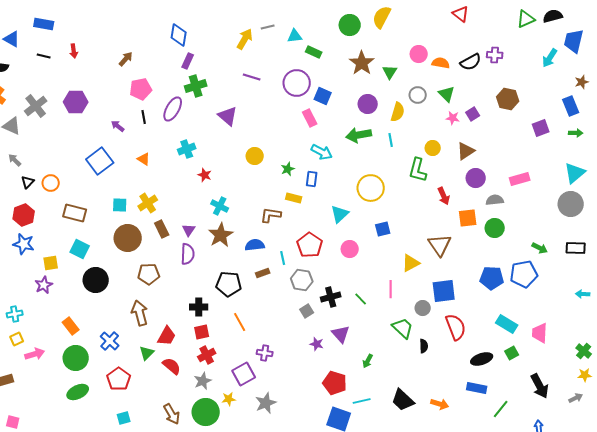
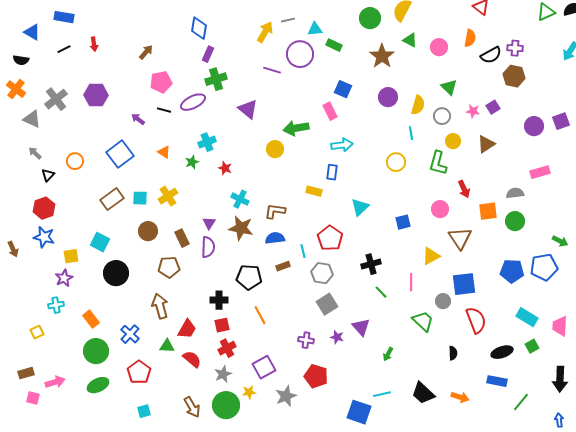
black line: (44, 56) -> (64, 49), turned -40
orange semicircle: (441, 63) -> (470, 38), moved, turned 90
green triangle: (390, 72) -> (410, 40), moved, turned -35
purple circle: (297, 83) -> (300, 54), moved
green triangle: (447, 94) -> (449, 87), moved
gray circle: (418, 95) -> (442, 116), moved
brown hexagon: (508, 99) -> (514, 76), moved
purple ellipse: (173, 109) -> (193, 102), turned 35
black line: (144, 117) -> (164, 110), turned -64
green arrow: (359, 135) -> (296, 128), moved
cyan arrow: (322, 152) -> (342, 145), turned -35
green star: (288, 169) -> (192, 162), moved
purple circle: (476, 178) -> (534, 126), moved
orange circle: (51, 183) -> (75, 161), moved
yellow circle: (371, 188) -> (396, 162), moved, size x0.7
brown rectangle: (75, 213) -> (112, 199), moved, turned -50
brown L-shape: (271, 215) -> (275, 211), moved
brown rectangle: (162, 229) -> (182, 238), moved
brown star: (221, 235) -> (241, 228), turned -30
brown circle: (128, 238) -> (148, 231), size x0.7
pink circle: (350, 249) -> (440, 209), moved
black cross: (331, 297) -> (371, 264), moved
gray square: (307, 311) -> (327, 304), size x1.5
cyan cross: (15, 314) -> (56, 305), moved
black semicircle: (424, 346) -> (453, 353), moved
green triangle: (147, 353) -> (167, 346), turned 49
purple cross: (265, 353) -> (306, 340), moved
pink arrow: (35, 354) -> (55, 382), moved
red pentagon: (335, 383) -> (316, 376), moved
black arrow: (540, 386) -> (560, 379), turned 30
pink square: (13, 422) -> (33, 398), moved

